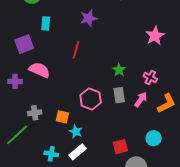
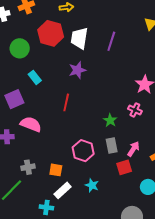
cyan rectangle: (46, 23) -> (35, 77), turned -40
pink cross: (150, 77) -> (135, 110), moved
cyan star: (76, 131) -> (92, 185), moved
red square: (120, 147) -> (124, 167), moved
white rectangle: (78, 152) -> (63, 190), moved

